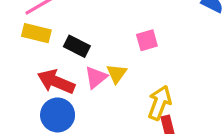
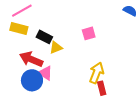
yellow triangle: (117, 74) -> (56, 48), moved, turned 32
pink triangle: (96, 77) -> (45, 73), moved, turned -49

